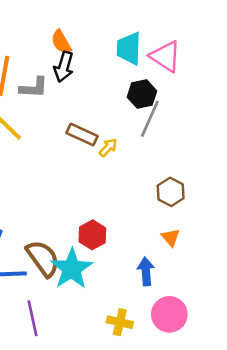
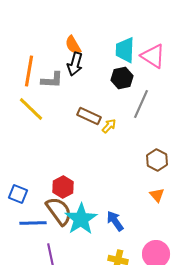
black hexagon: (142, 94) -> (122, 78), moved
red hexagon: (92, 235) -> (63, 187), moved
blue arrow: (146, 271) -> (115, 221), moved, turned -30

